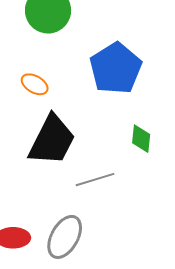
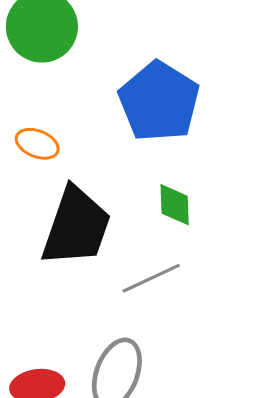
green diamond: (141, 139) -> (175, 205), moved

